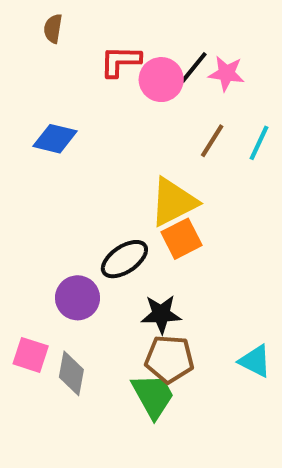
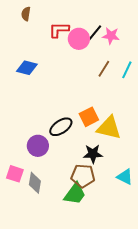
yellow triangle: (173, 202) -> (109, 128), moved, turned 40
black star: (161, 314) -> (93, 154), moved
green trapezoid: (153, 396) -> (75, 194), turned 65

